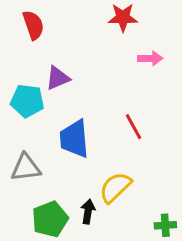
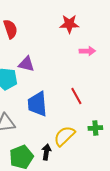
purple triangle: (58, 78) -> (26, 64), turned 36
green cross: (165, 225) -> (95, 128), moved

